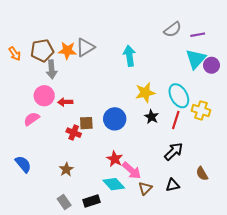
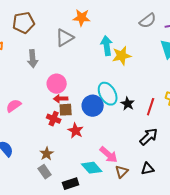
brown pentagon: (42, 51) -> (24, 23), moved
orange star: (67, 51) -> (82, 18), moved
yellow star: (145, 93) -> (122, 56), moved
pink circle: (44, 96) -> (57, 84), moved
cyan ellipse: (179, 96) -> (108, 94), moved
red arrow: (65, 102) -> (61, 99), moved
red star: (115, 159) -> (76, 131), moved
gray rectangle: (64, 202) -> (45, 172), moved

